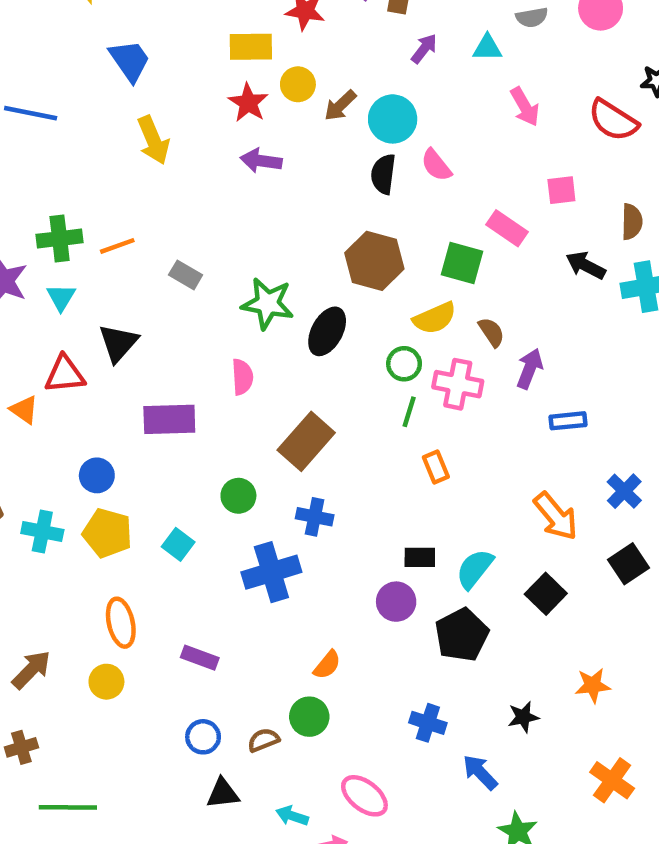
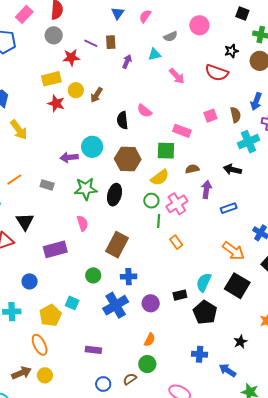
cyan circle: (393, 119) -> (92, 147), moved
purple arrow: (261, 161) -> (69, 157), moved
pink square: (561, 190) -> (210, 116), moved
black arrow: (586, 265) -> (232, 170), moved
brown semicircle: (491, 332) -> (192, 169), moved, turned -56
pink cross: (458, 384) -> (177, 204), turned -30
yellow pentagon: (107, 533) -> (50, 315), moved, turned -30
black rectangle: (420, 557) -> (180, 295), moved
black square: (546, 594) -> (237, 286), size x1.4
purple circle: (396, 602) -> (151, 303), moved
orange ellipse: (121, 623) -> (40, 345), moved
brown arrow: (31, 670) -> (22, 373), turned 36
yellow circle: (106, 682) -> (45, 375), moved

